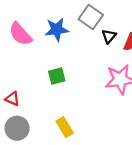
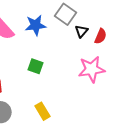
green square: (57, 76) -> (36, 66), turned 35

